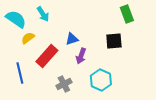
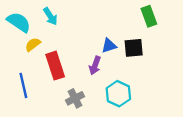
blue triangle: (72, 39) -> (109, 46), moved
red rectangle: (47, 56) -> (55, 66), turned -60

